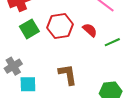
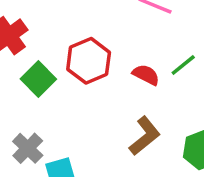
red semicircle: (90, 30) -> (146, 75), moved
brown L-shape: (68, 74) -> (145, 136), moved, turned 75

